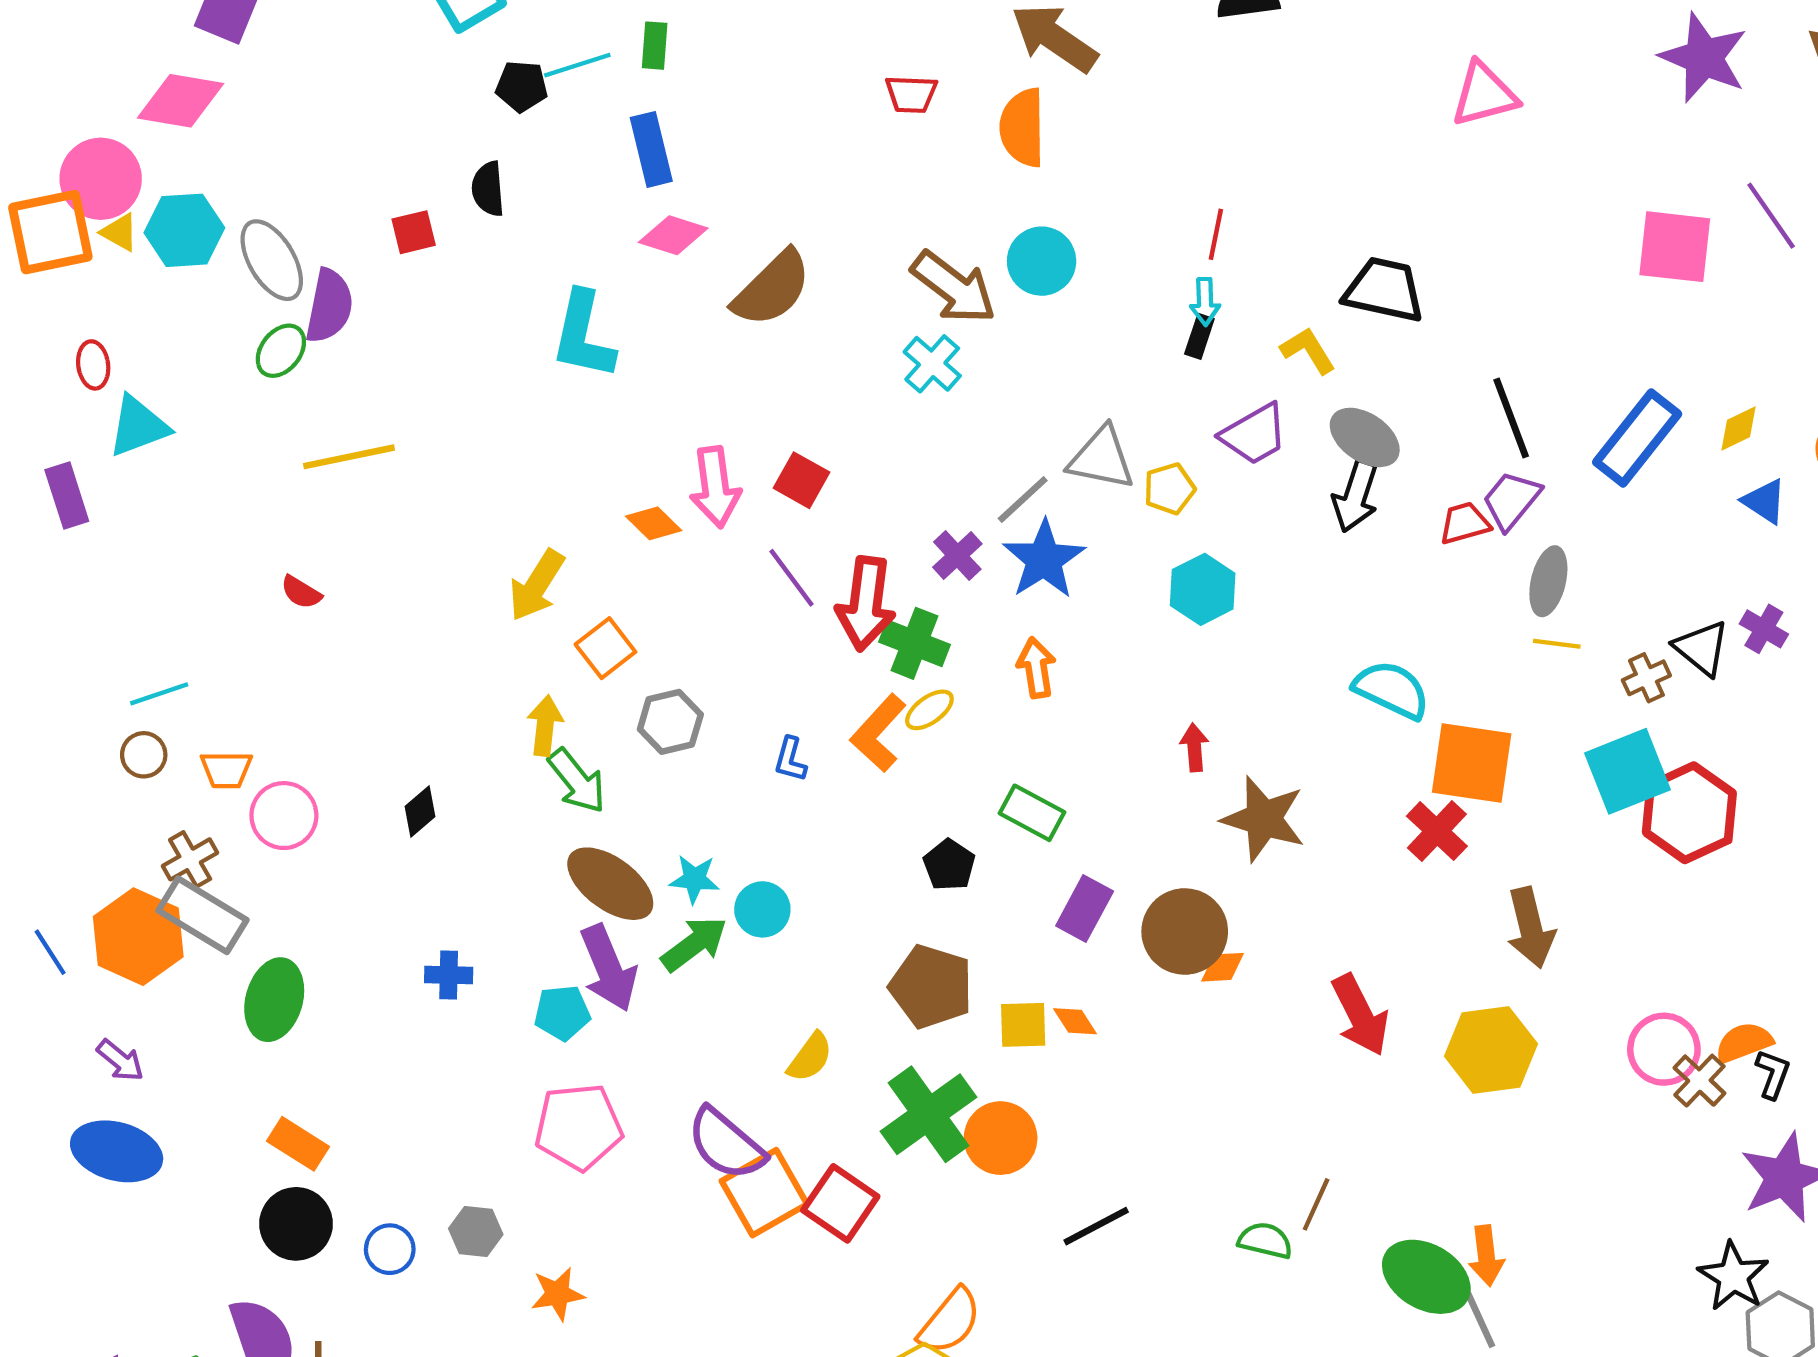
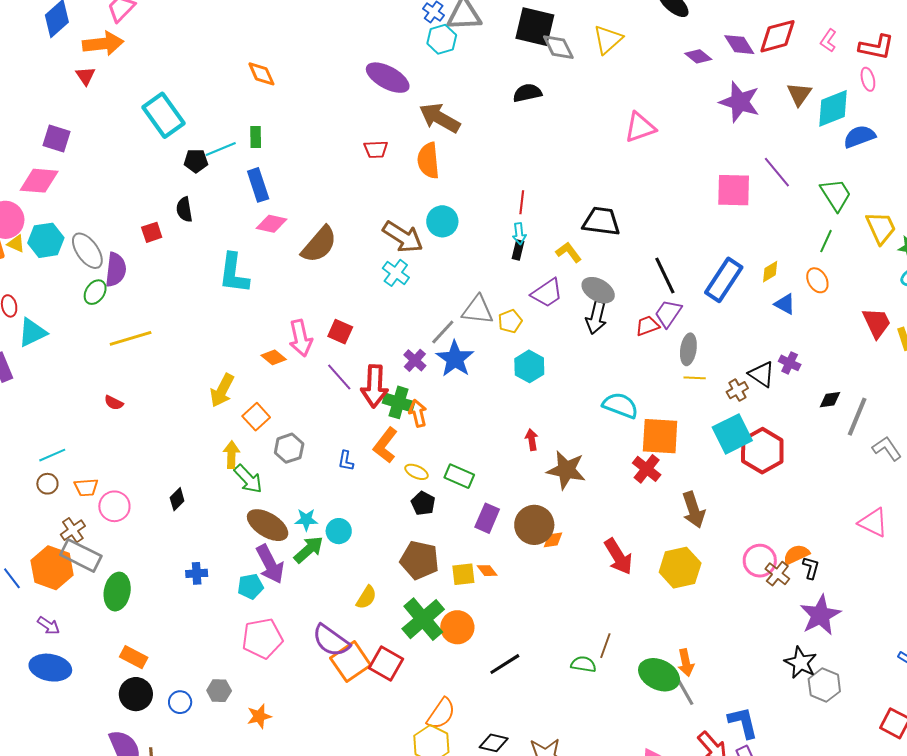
orange arrow: (1036, 668) -> (418, 413), moved
yellow ellipse: (929, 710) -> (417, 472), moved, turned 65

